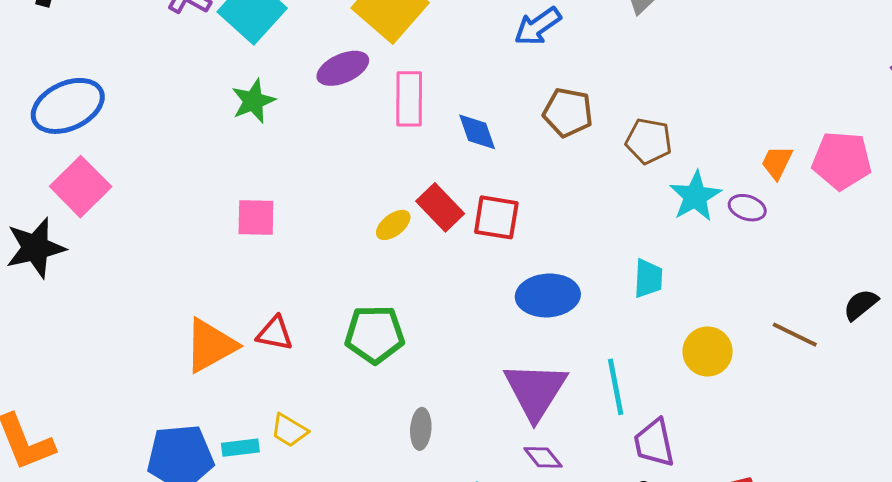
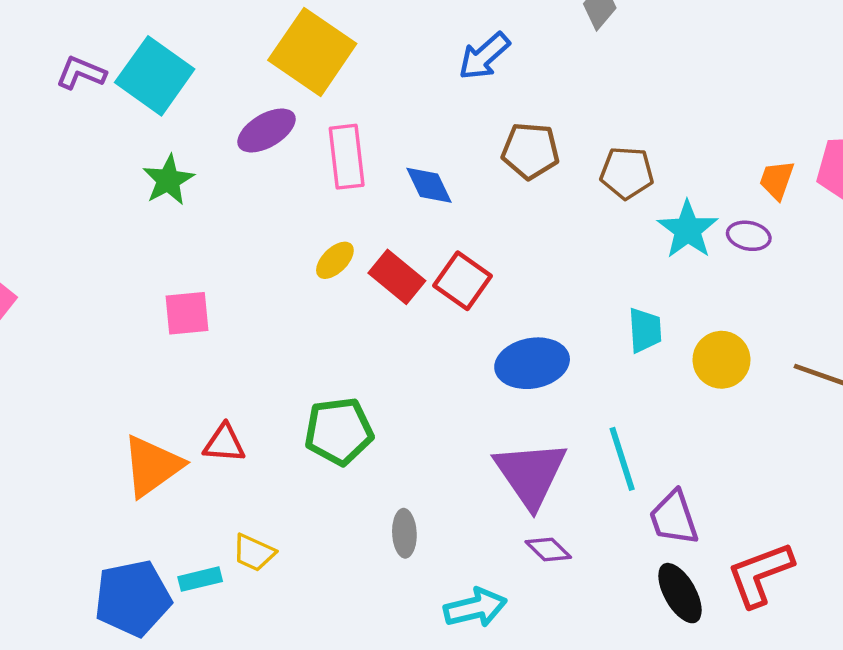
red square: (496, 217) -> (463, 281), turned 33
yellow ellipse: (393, 225) -> (335, 260), moved
yellow circle: (708, 352) -> (721, 360), moved

